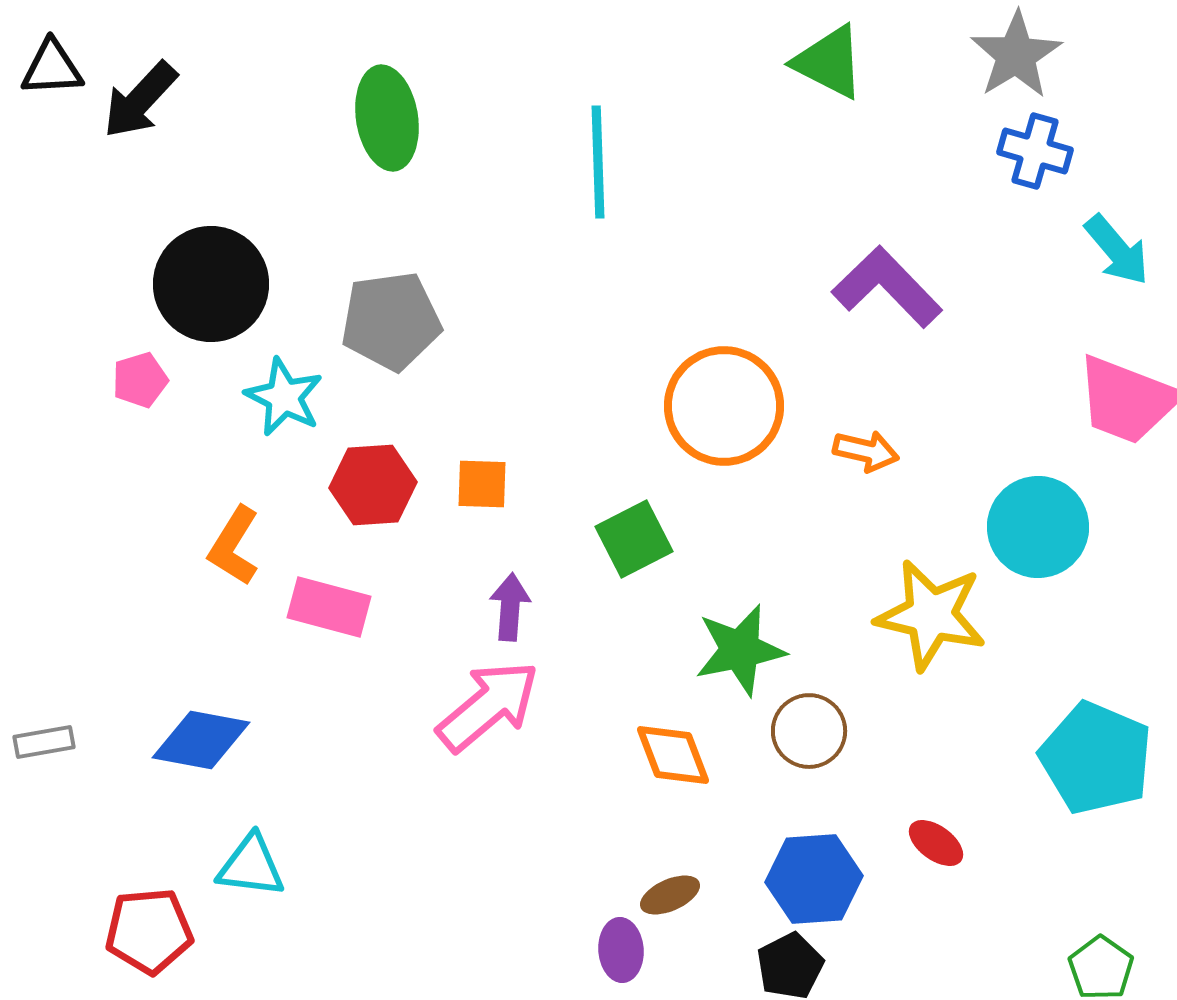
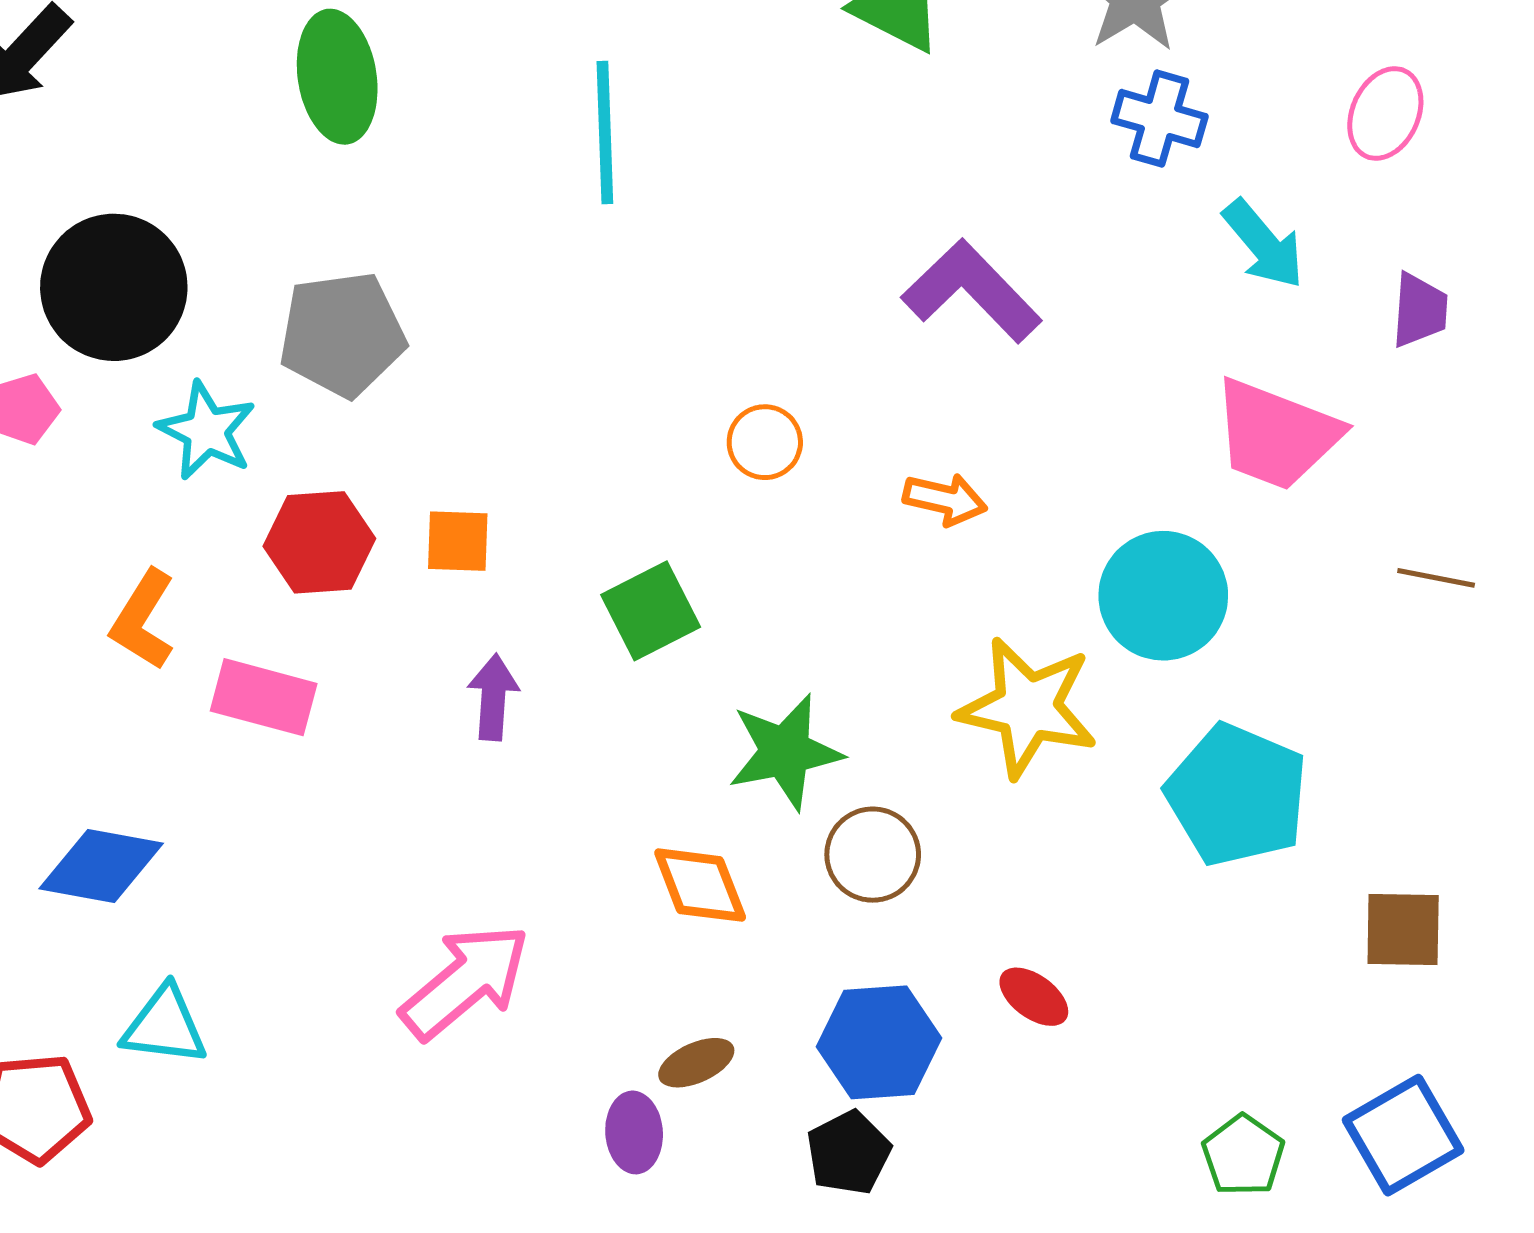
orange circle: (724, 406) -> (765, 442), size x0.5
pink arrow: (488, 706) -> (465, 981), moved
cyan pentagon: (1096, 758) -> (1237, 795), moved

